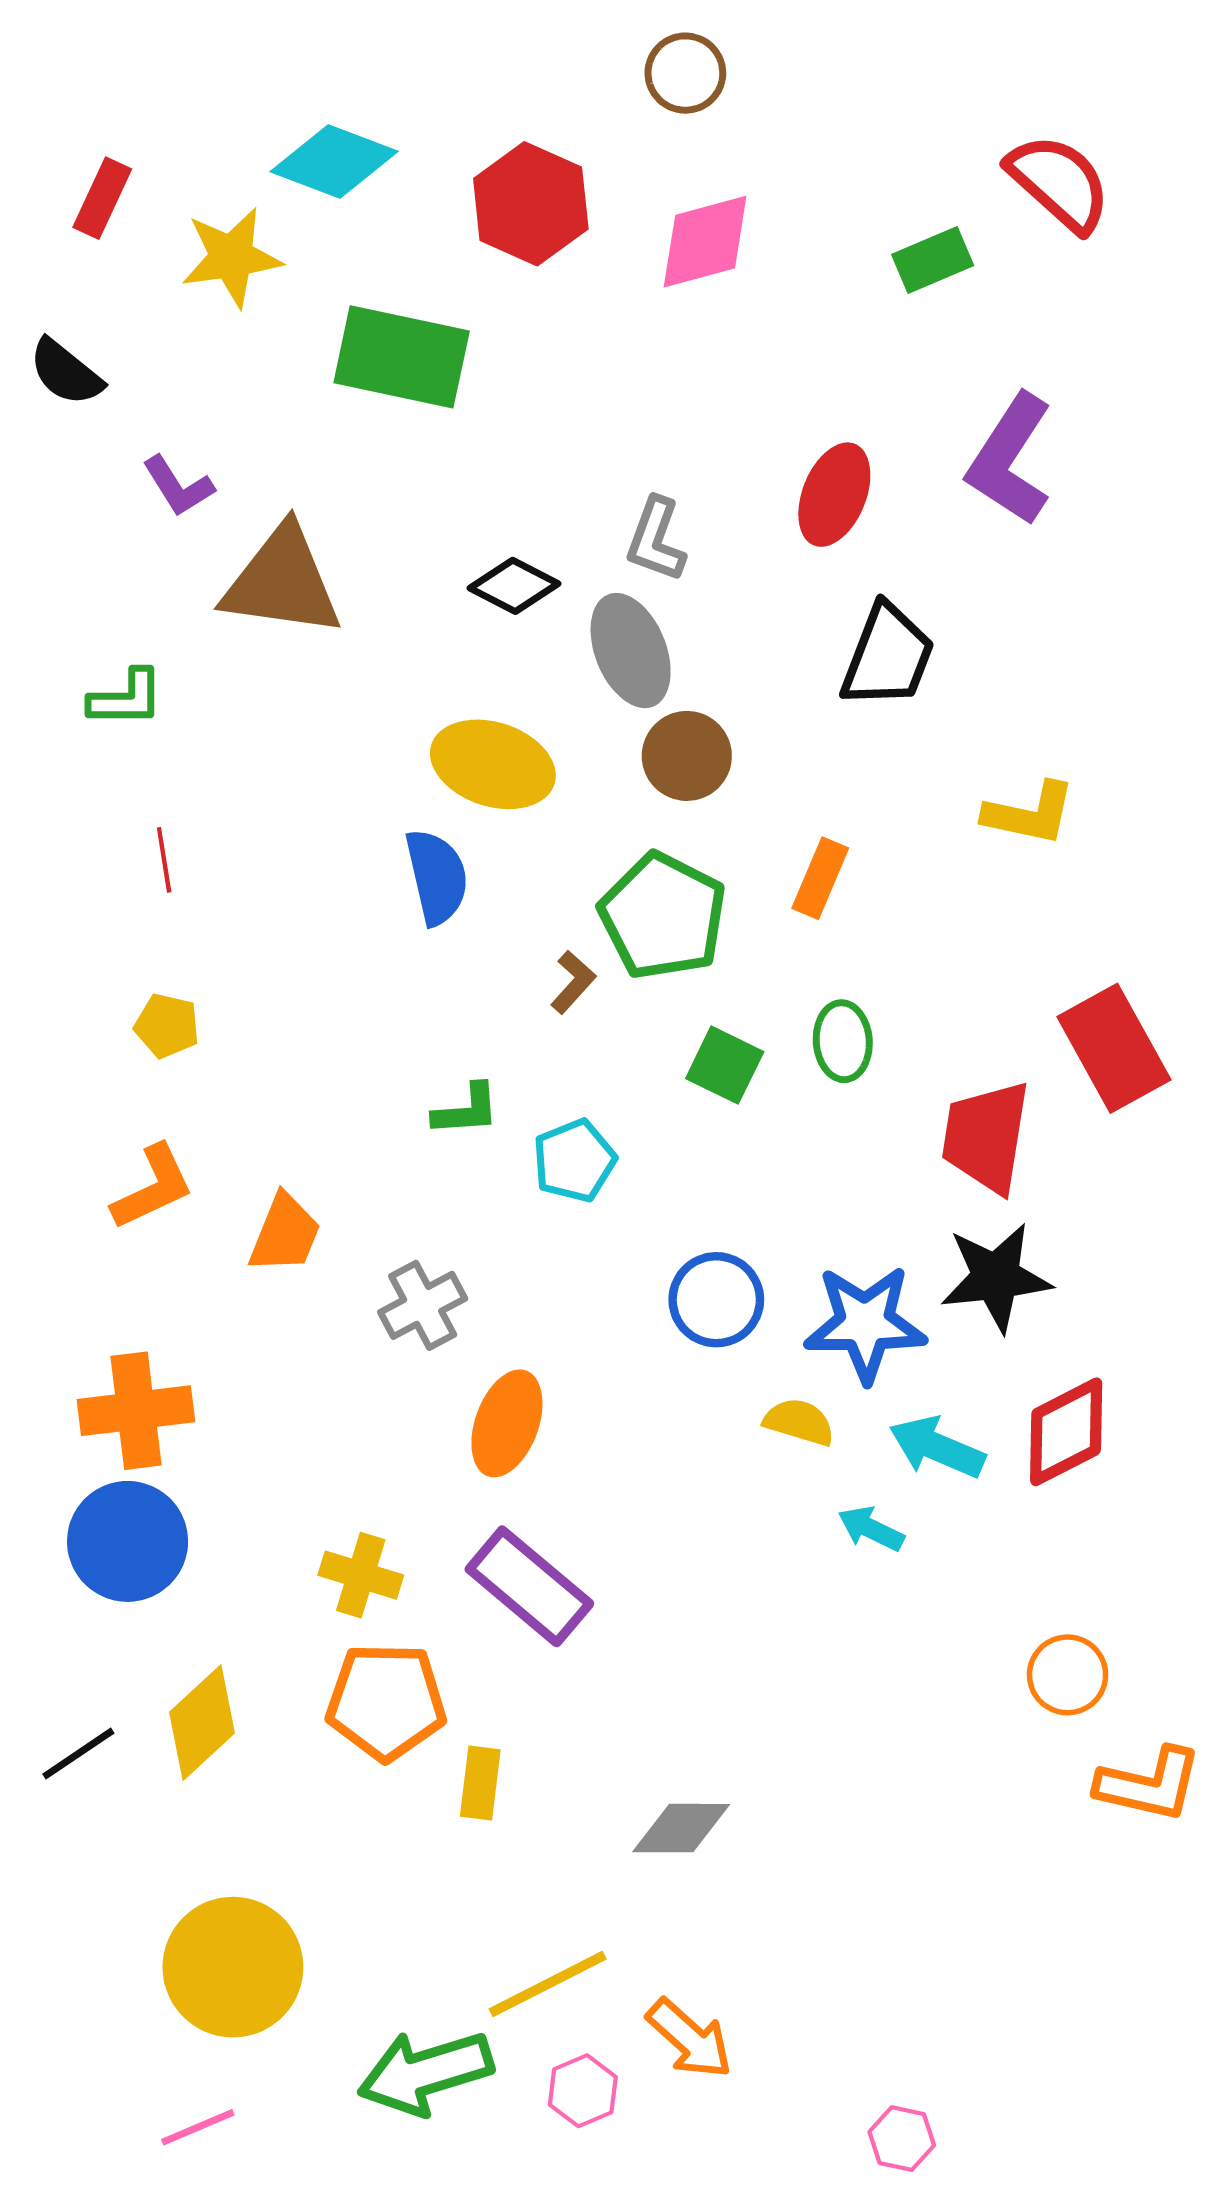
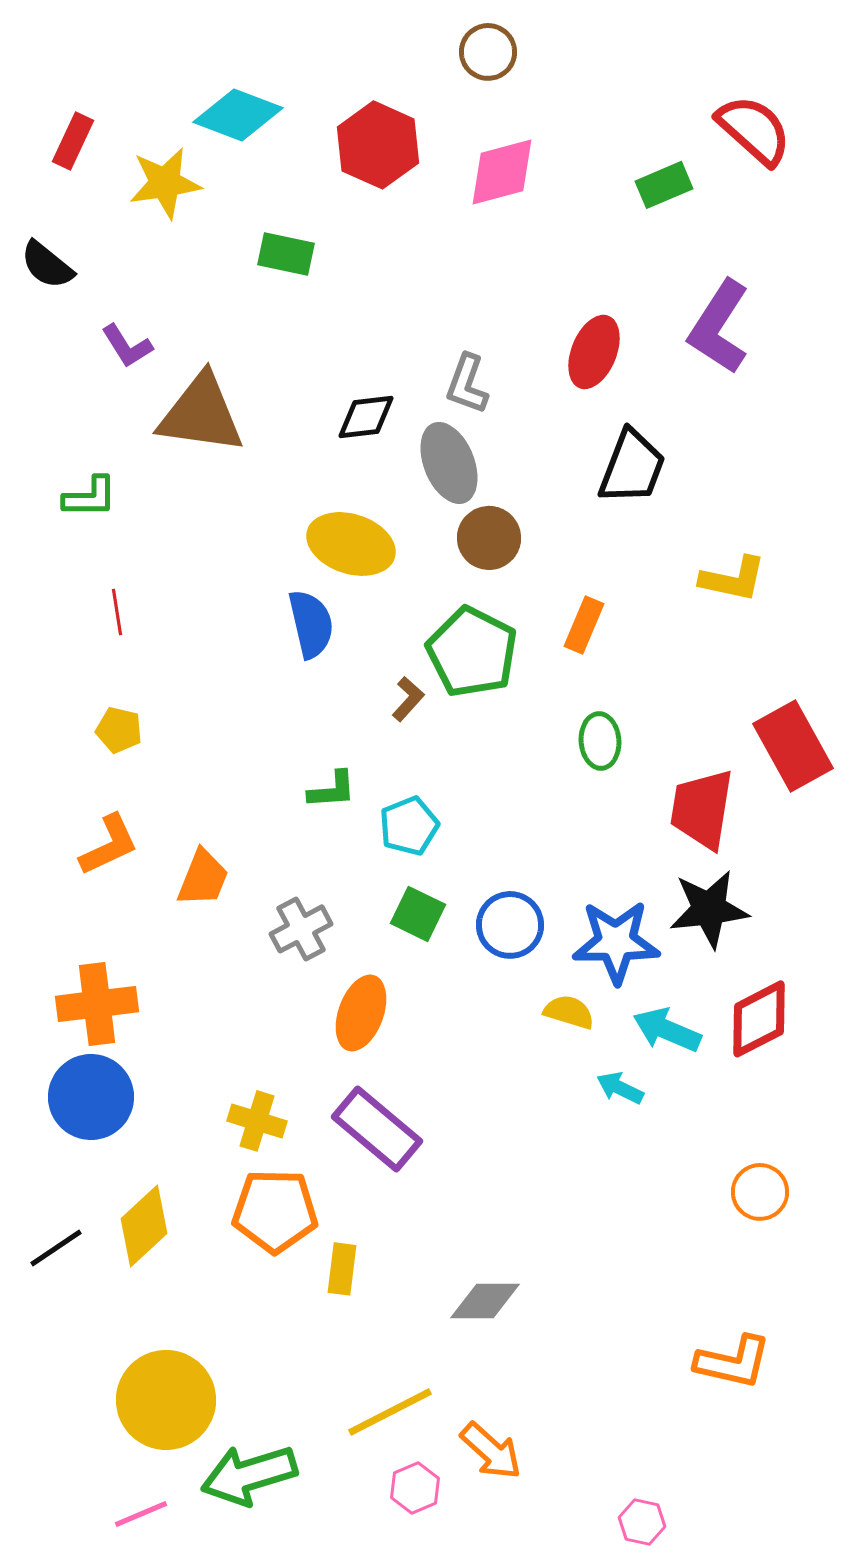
green rectangle: (402, 357) -> (286, 254), size x0.6
black diamond: (514, 586) -> (366, 417), turned -34
green square: (725, 1065) -> (418, 914), moved
orange L-shape: (1149, 1784) -> (733, 1362), moved
green arrow: (425, 2073) -> (249, 1475), moved

